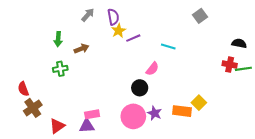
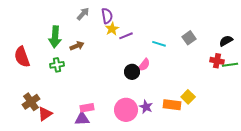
gray square: (200, 16) -> (189, 38), moved
green arrow: (58, 39) -> (55, 37), size x1.5
black semicircle: (239, 43) -> (226, 41), turned -40
black circle: (140, 88) -> (132, 72), moved
red semicircle: (23, 89) -> (22, 57), moved, size x1.5
red triangle: (57, 126) -> (45, 114), moved

